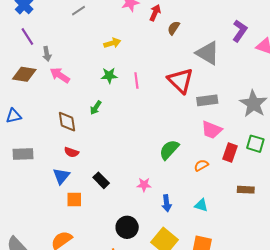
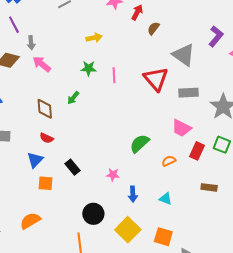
gray rectangle: (207, 100) -> (188, 93), moved

